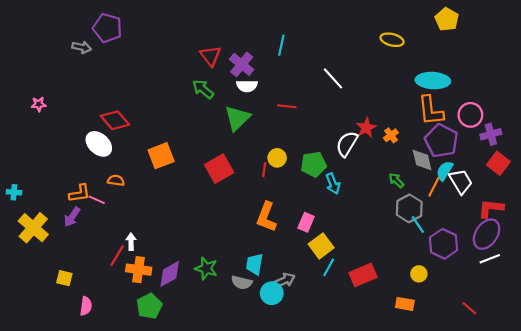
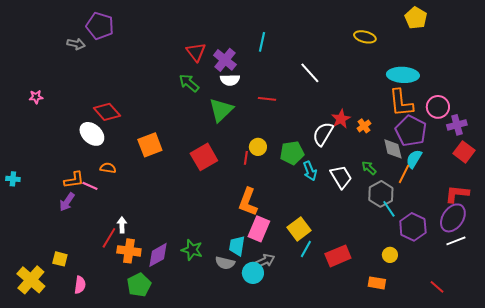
white trapezoid: (461, 182) -> (341, 177), moved
pink rectangle: (306, 222) -> (259, 229), moved, size x1.4
yellow cross: (33, 228) -> (31, 280), moved

